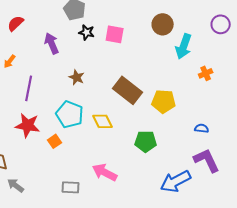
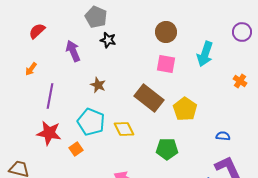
brown circle: (163, 24) -> (166, 32), moved
pink square: (115, 34) -> (166, 64), moved
orange cross: (206, 73) -> (240, 81), moved, turned -32
yellow pentagon: (164, 101) -> (185, 109), turned 30

